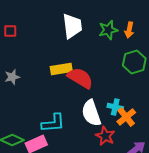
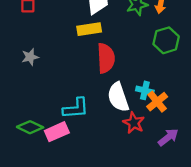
yellow rectangle: (61, 69) -> (89, 29), moved
red semicircle: (80, 78) -> (106, 58), turned 56

